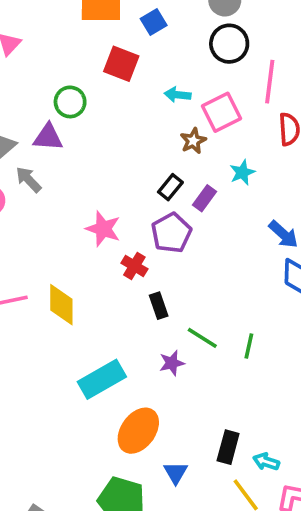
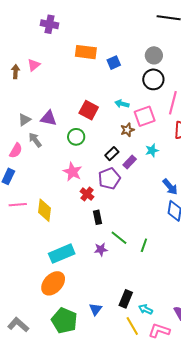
red square: (121, 64) -> (89, 110), moved
green circle: (70, 102) -> (76, 137), moved
orange ellipse: (138, 431) -> (53, 283), moved

